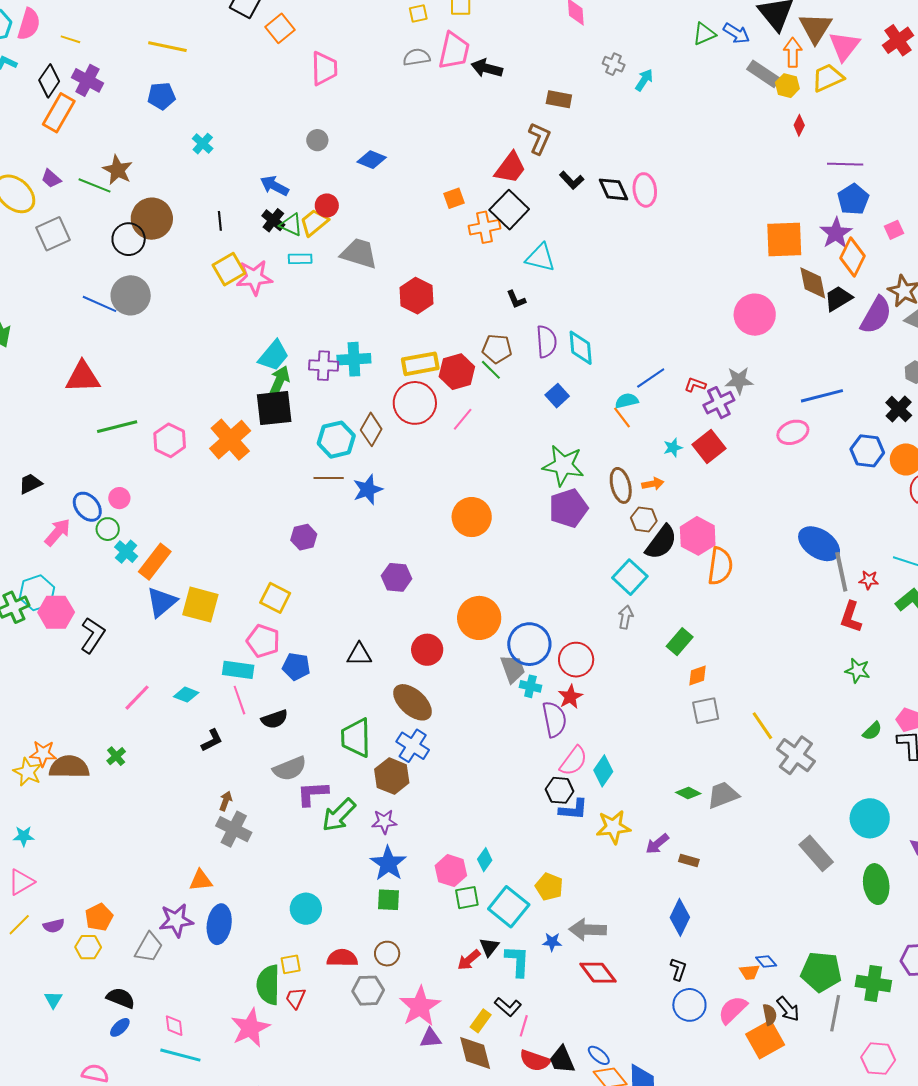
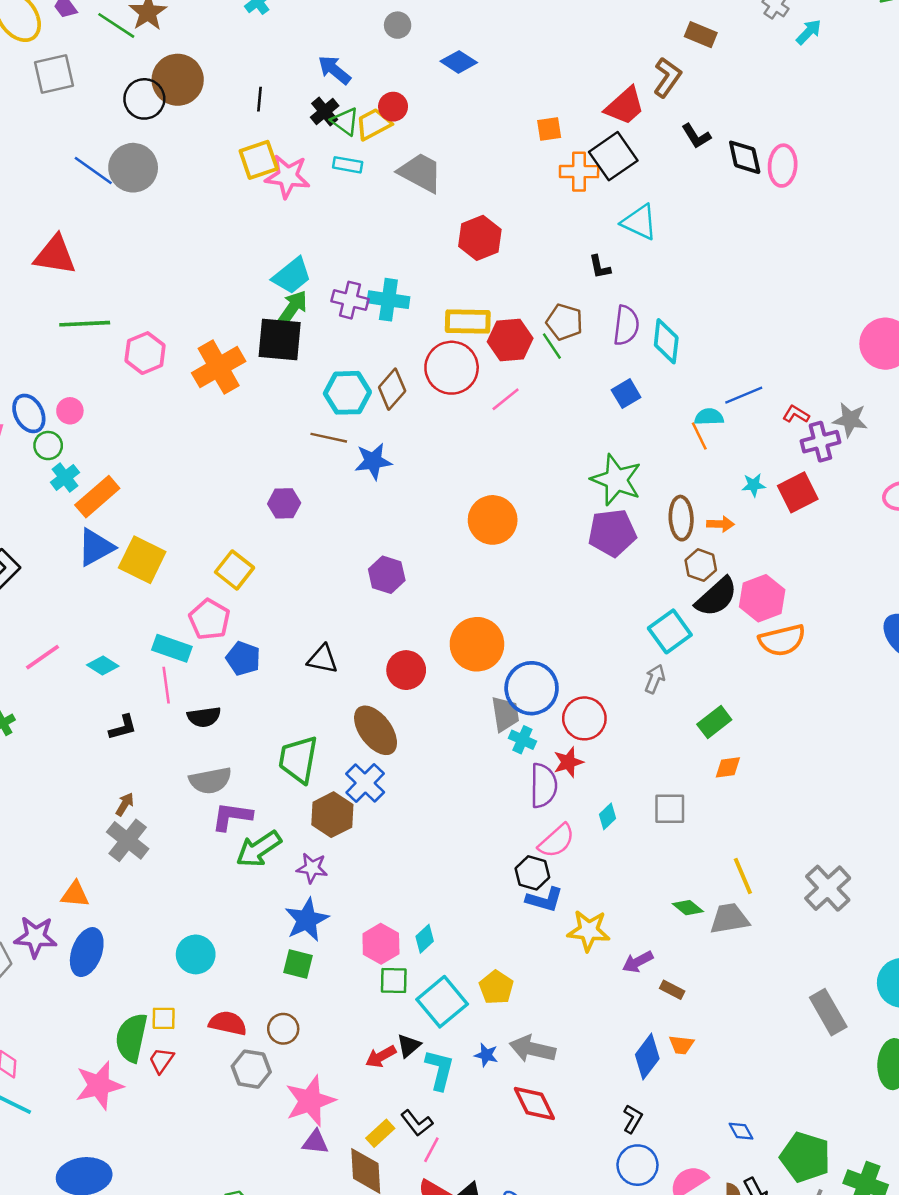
orange semicircle: (720, 566) -> (782, 640), turned 57
gray square: (706, 711) -> (670, 809), moved
yellow line: (762, 726) -> (743, 876), moved
cyan diamond: (603, 771) -> (607, 816), moved, size x0.7
orange trapezoid: (749, 972) -> (681, 1045), moved

